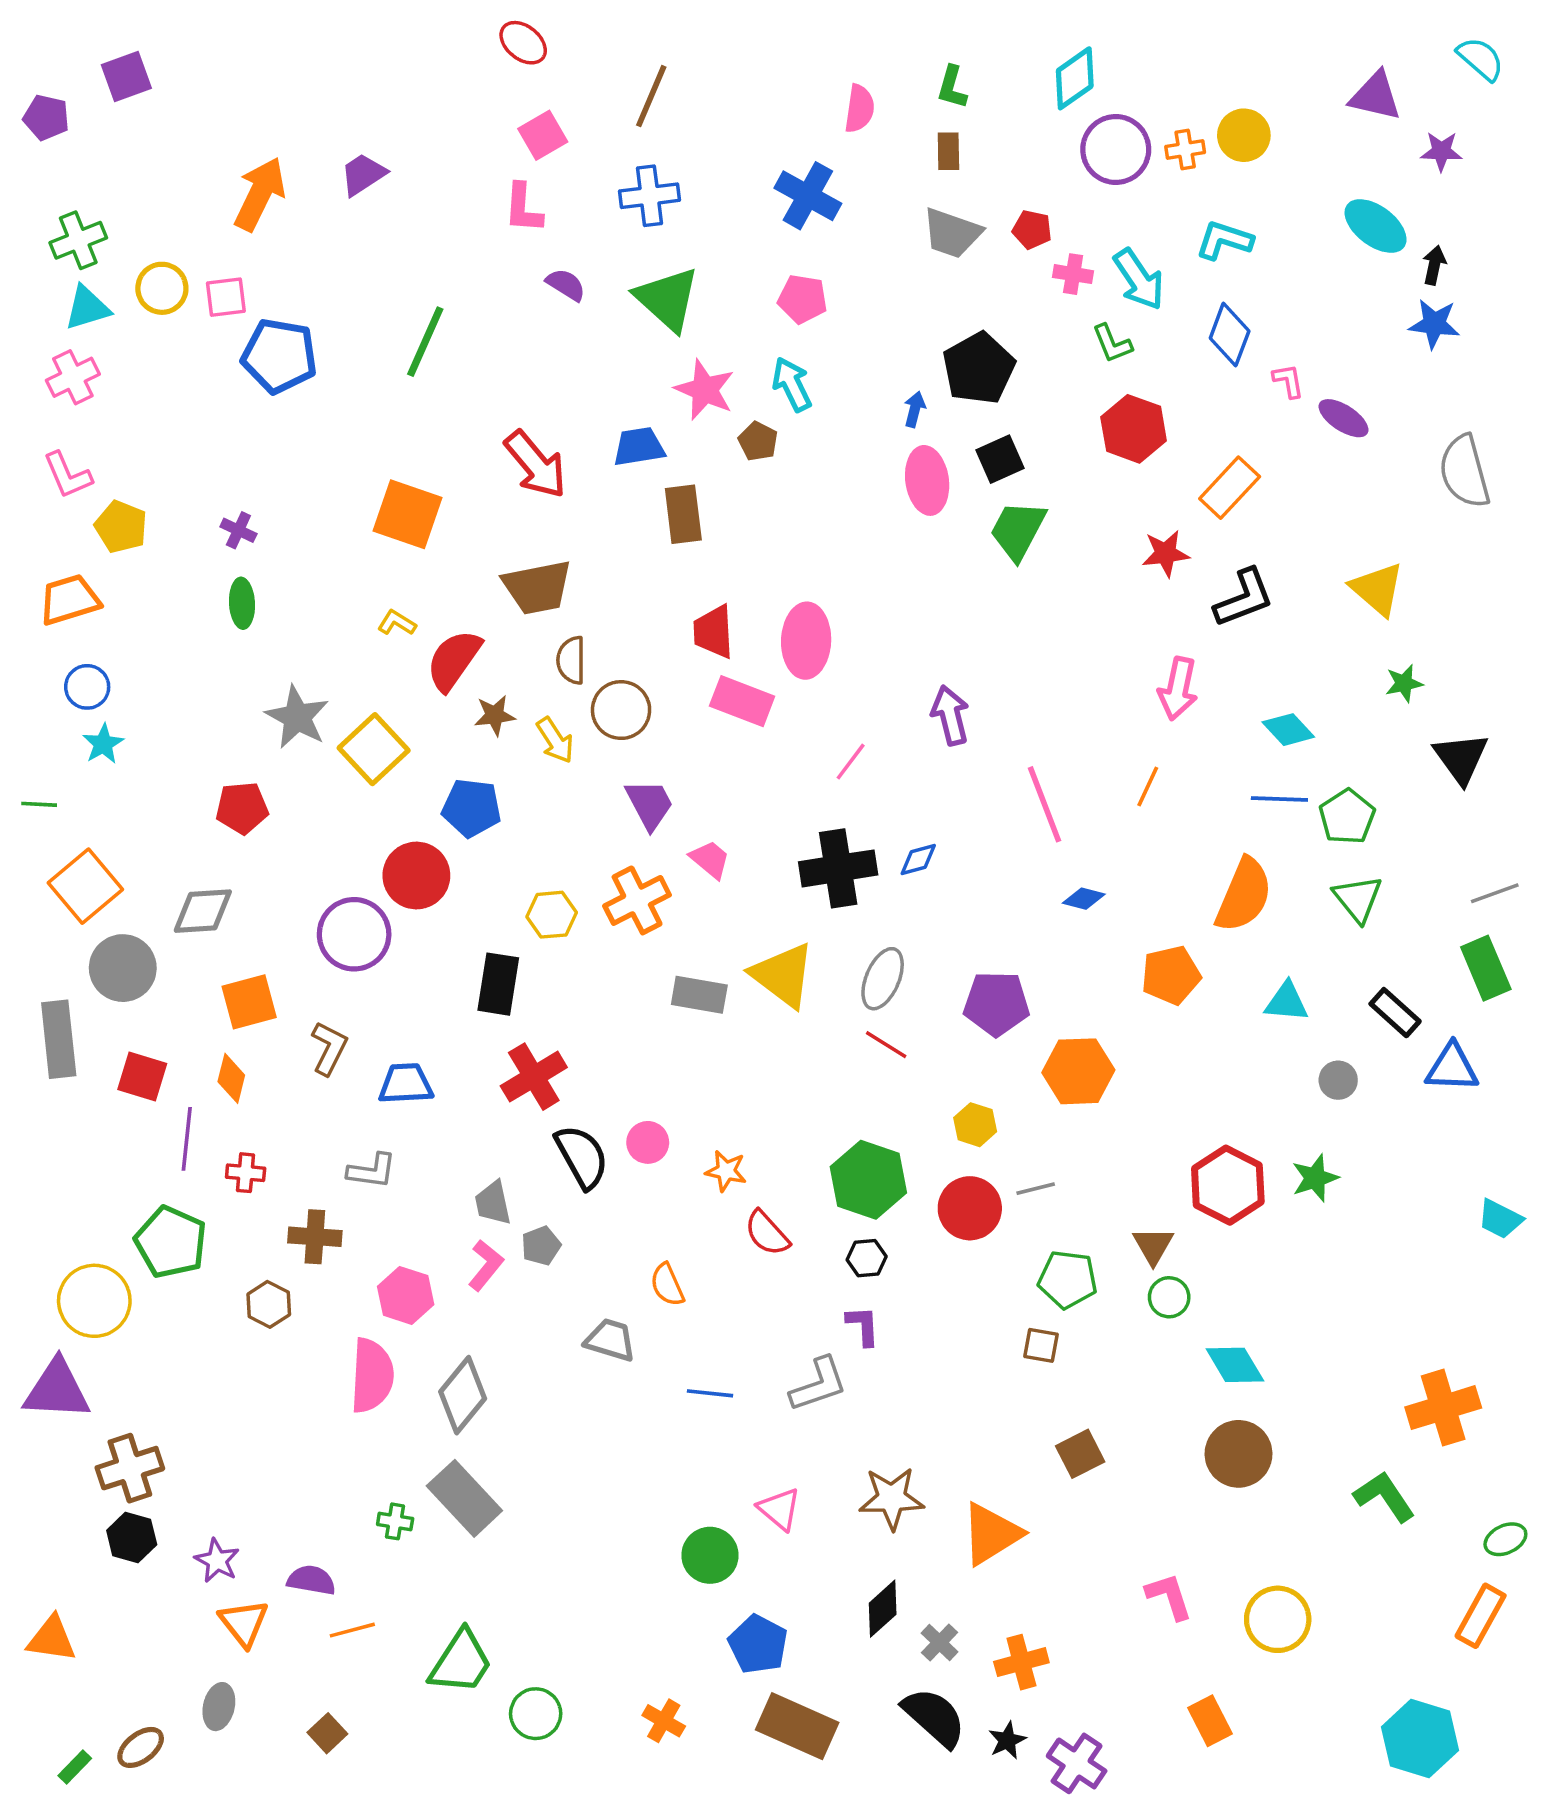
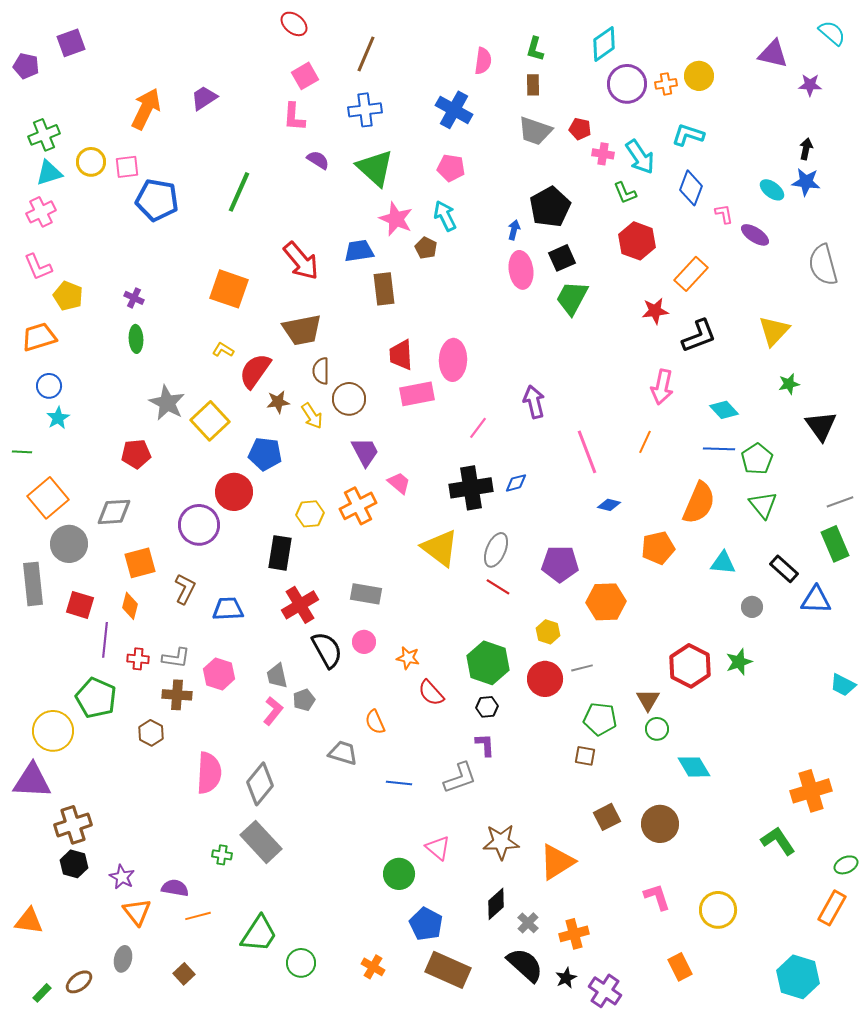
cyan ellipse: (1376, 226) -> (772, 190), moved, size x0.7
yellow triangle: (1377, 589) -> (774, 331), turned 32
pink rectangle: (742, 701) -> (417, 394), turned -32
gray rectangle: (699, 995) -> (366, 594), moved
gray L-shape: (372, 1171) -> (176, 658), moved
pink hexagon: (406, 1295) -> (219, 674), moved
brown circle: (1239, 1454) -> (660, 824), moved

